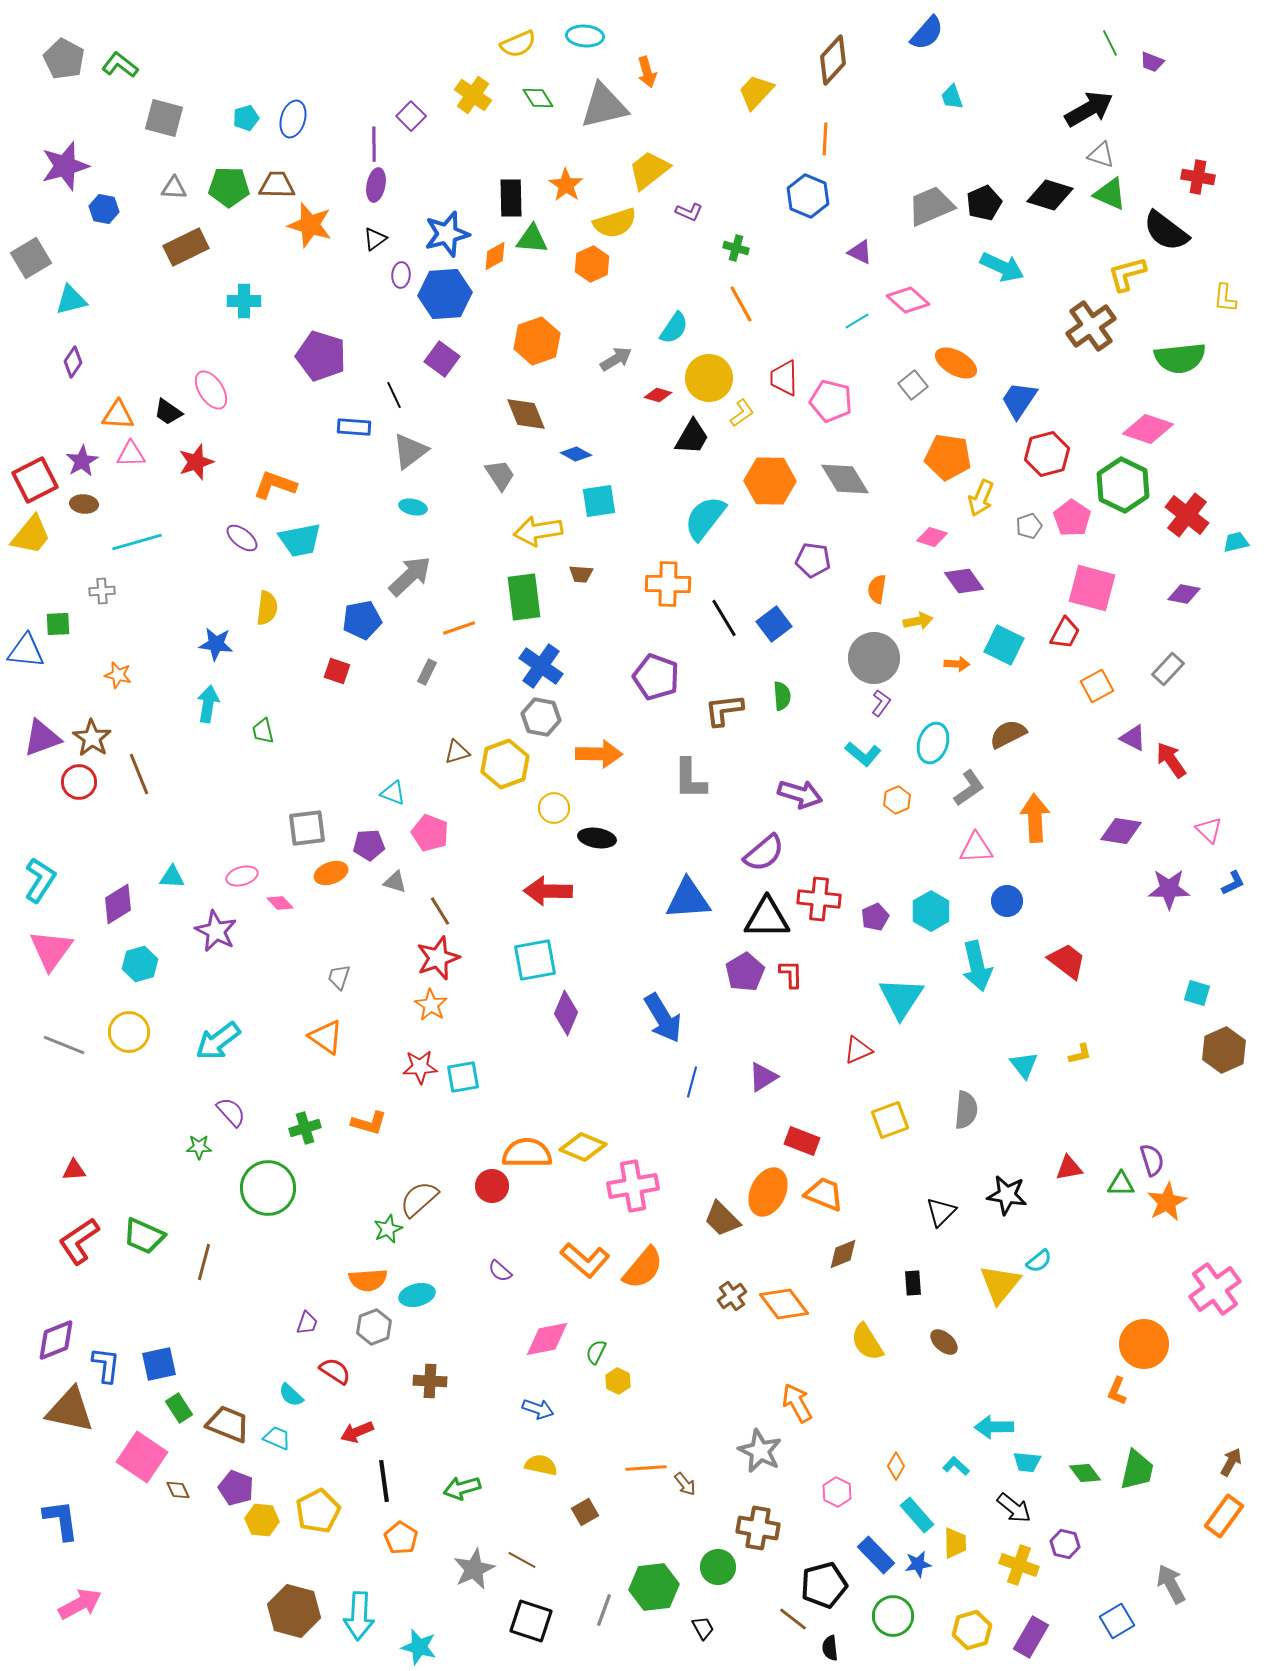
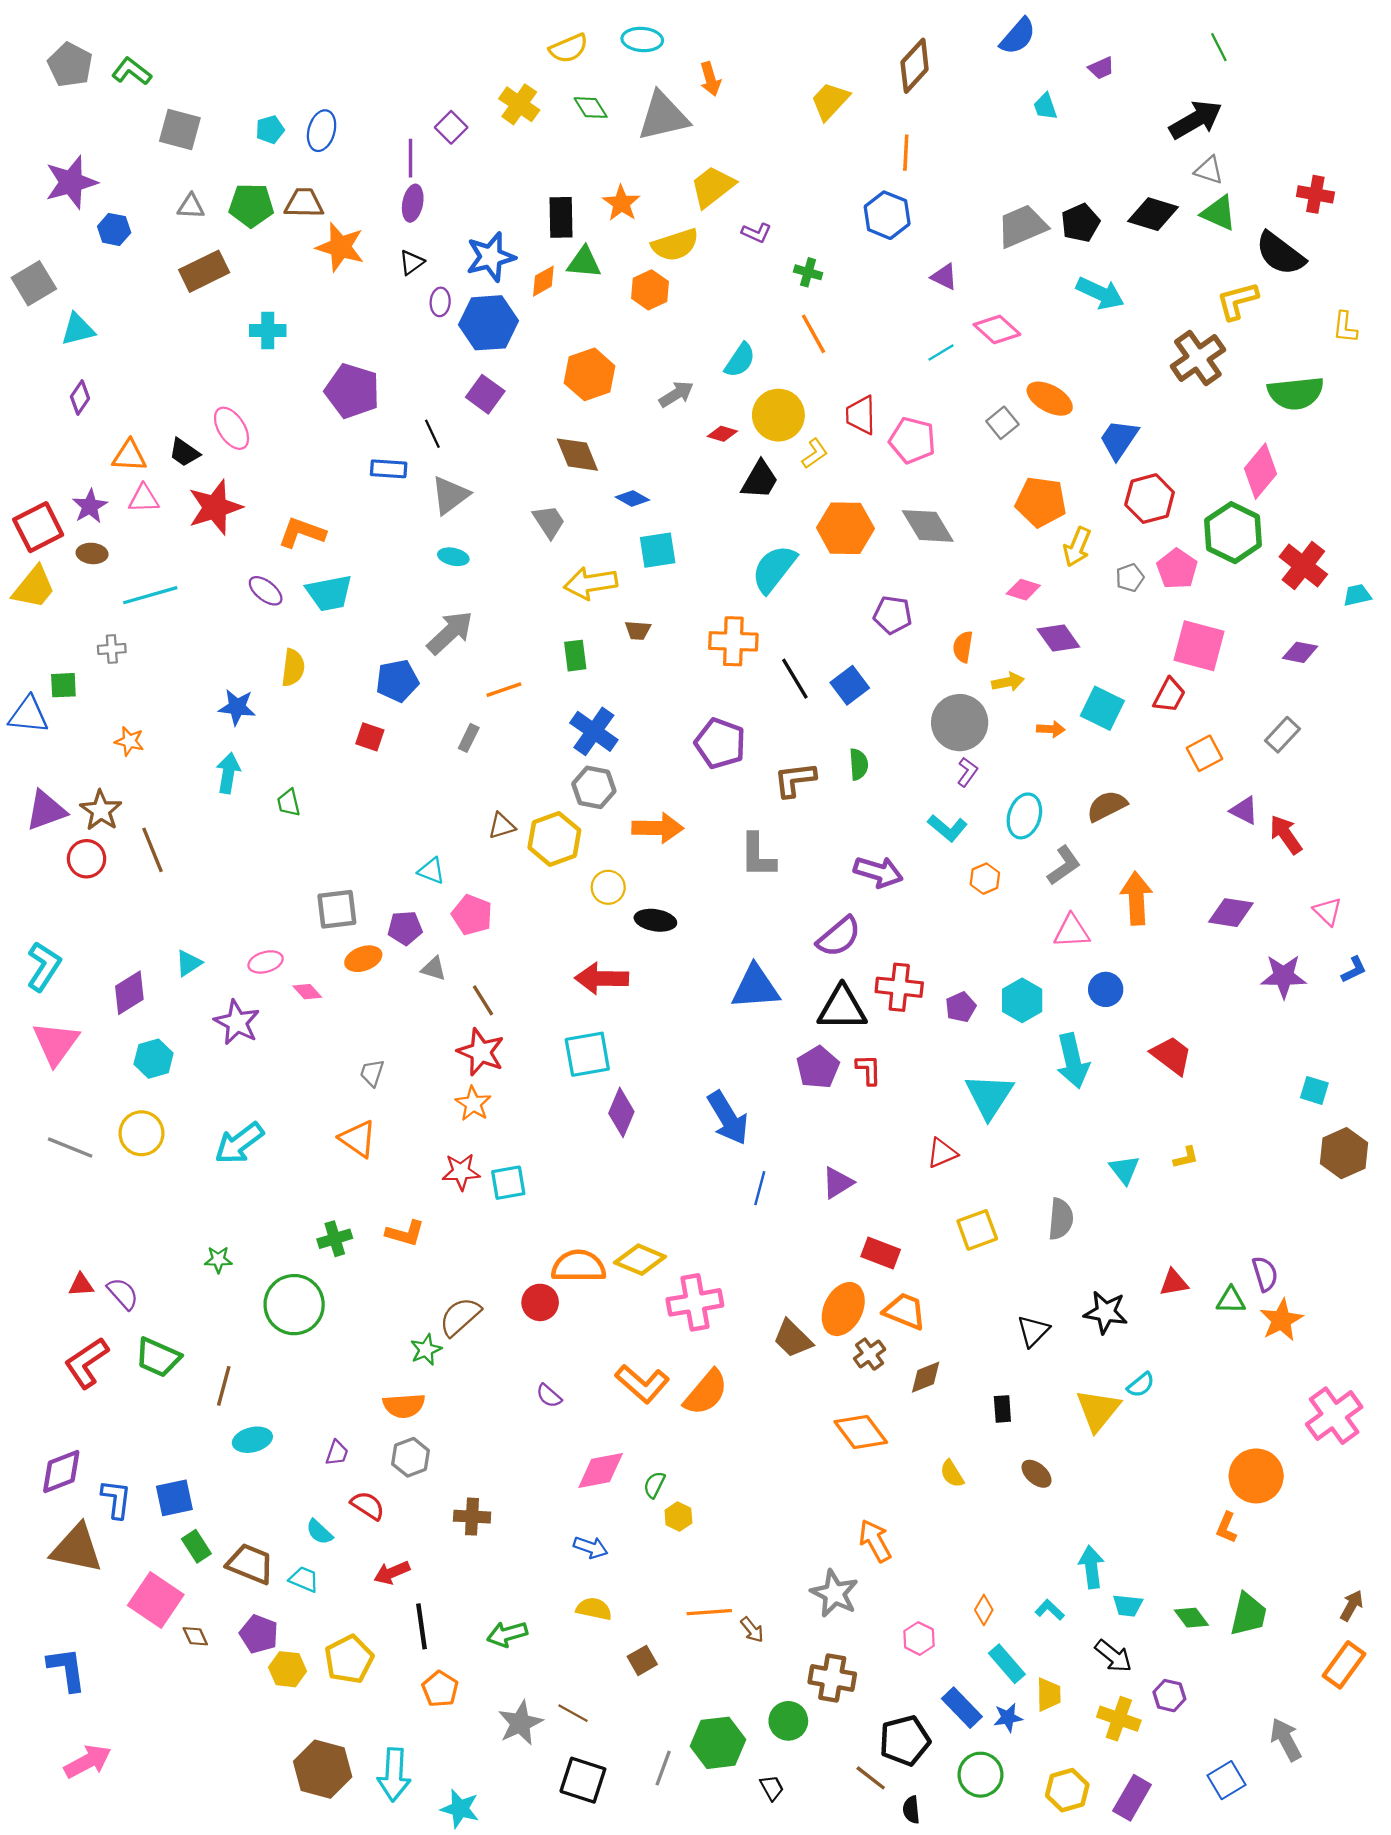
purple trapezoid: (1152, 62) -> (1101, 68), moved, turned -45
pink diamond: (1148, 429) -> (1261, 471), turned -69
red star: (196, 462) -> (215, 507), size x1.4
green rectangle: (524, 597) -> (575, 656), size x0.6
cyan triangle: (172, 877) -> (189, 963), turned -36
red star: (438, 958) -> (481, 1052), turned -30
purple semicircle: (231, 1112) -> (123, 1294), moved
cyan ellipse: (417, 1295) -> (252, 1440), moved
brown cross: (732, 1296) -> (870, 1354), moved
yellow semicircle: (867, 1342) -> (952, 1474), size x0.7
cyan arrow: (994, 1427) -> (1091, 1567), turned 84

